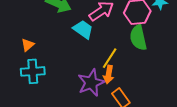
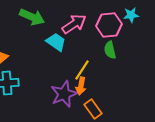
green semicircle: (138, 38) -> (110, 50), size x0.7

